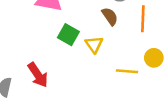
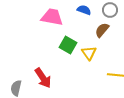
brown semicircle: (110, 16) -> (102, 30), turned -105

